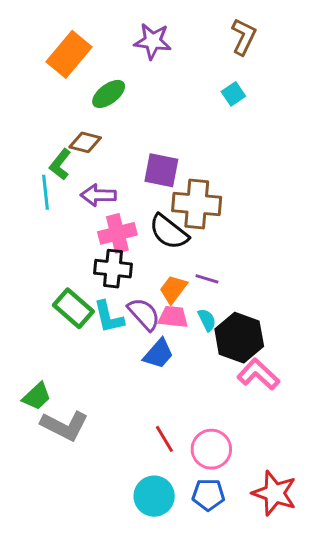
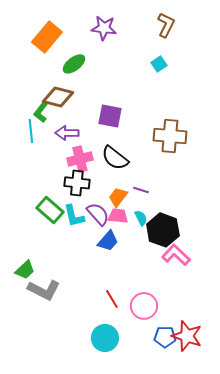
brown diamond: (85, 142) -> (58, 97), size x1.4
brown cross: (197, 204) -> (170, 136), moved
blue pentagon: (208, 495) -> (165, 337), moved

